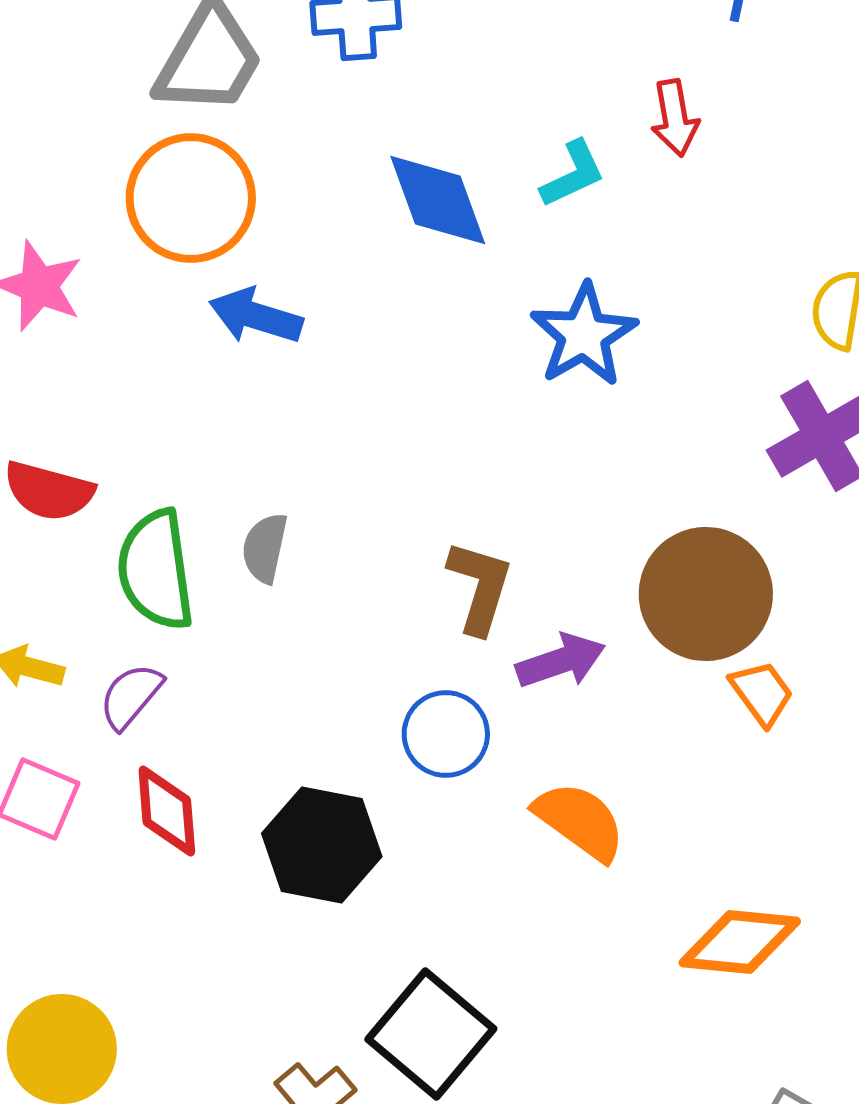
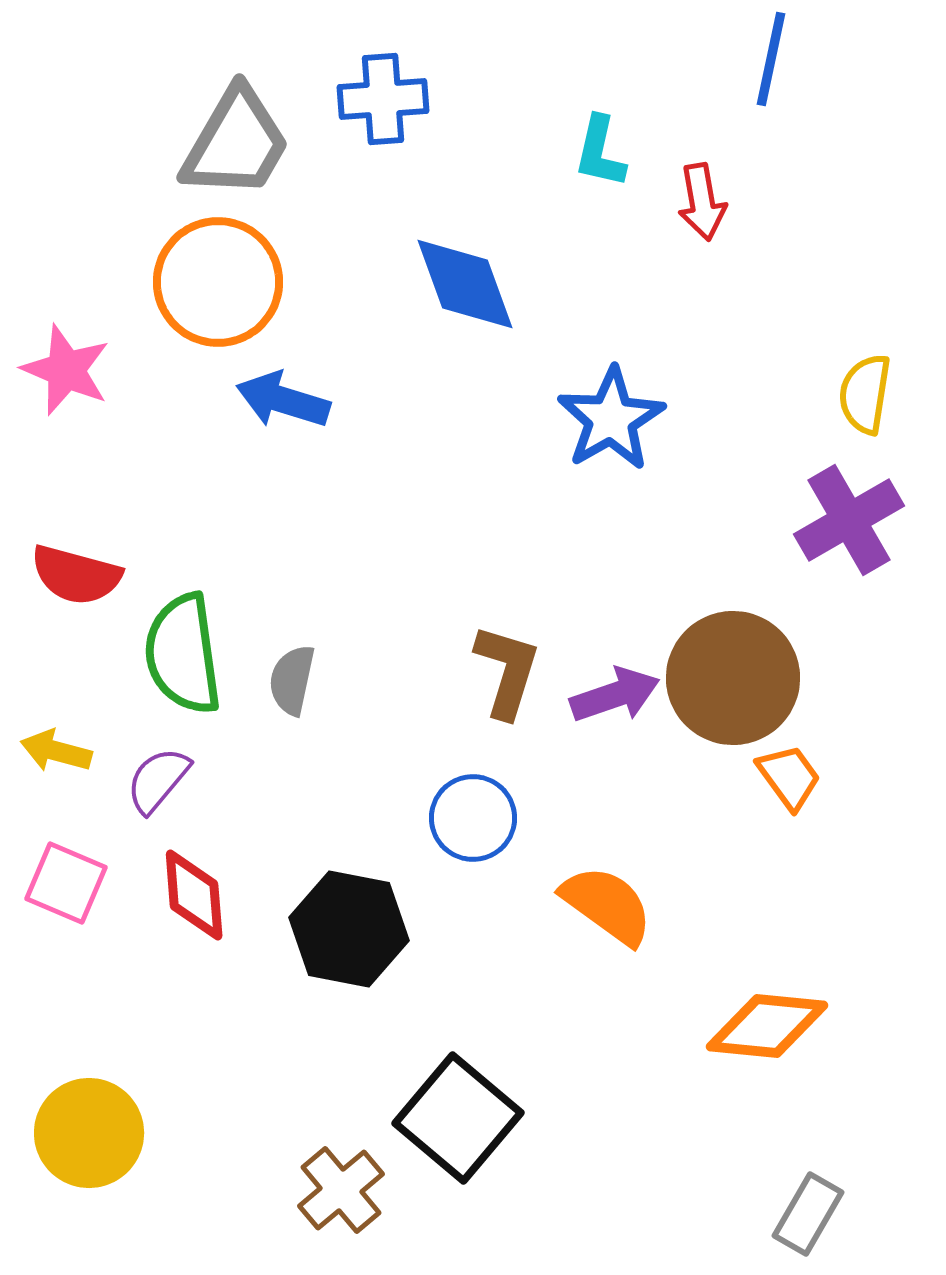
cyan L-shape: (573, 174) -> (600, 152), moved, turned 128
gray semicircle: (265, 548) -> (292, 680), moved
purple arrow: (561, 661) -> (615, 695), moved

